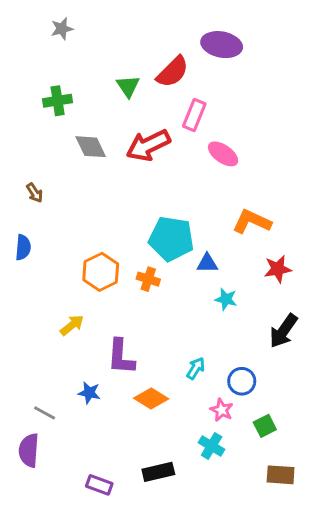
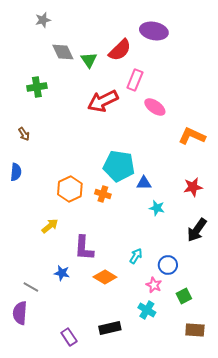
green cross: (58, 101) -> (37, 87), moved
gray diamond: (91, 147) -> (63, 52), moved
orange L-shape: (252, 222) -> (192, 136), moved
purple rectangle: (99, 485) -> (69, 337), turned 36

